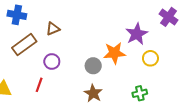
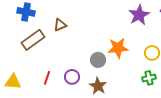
purple star: (137, 34) -> (139, 15), moved
purple circle: (52, 62) -> (72, 77), moved
green cross: (140, 93) -> (149, 78), moved

